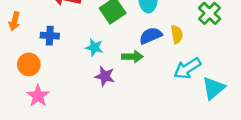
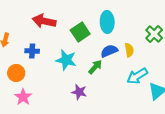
cyan star: (94, 47) -> (66, 60), size x1.5
green arrow: (132, 57) -> (95, 67), turned -49
purple star: (105, 76) -> (79, 92), moved

